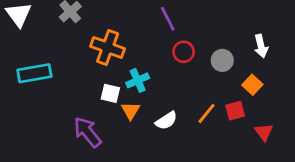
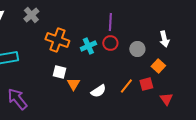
purple line: (168, 19) -> (110, 22), moved, turned 30
cyan cross: (138, 80) -> (88, 46), moved
purple arrow: (87, 132) -> (17, 99), moved

